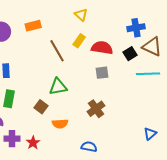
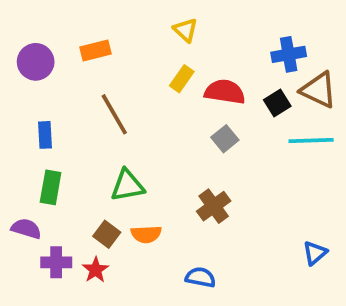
brown line: (57, 51) -> (114, 114), moved
gray square: (102, 73) -> (225, 139), turned -32
green triangle: (58, 87) -> (127, 186), moved
brown square: (41, 107) -> (107, 234), moved

